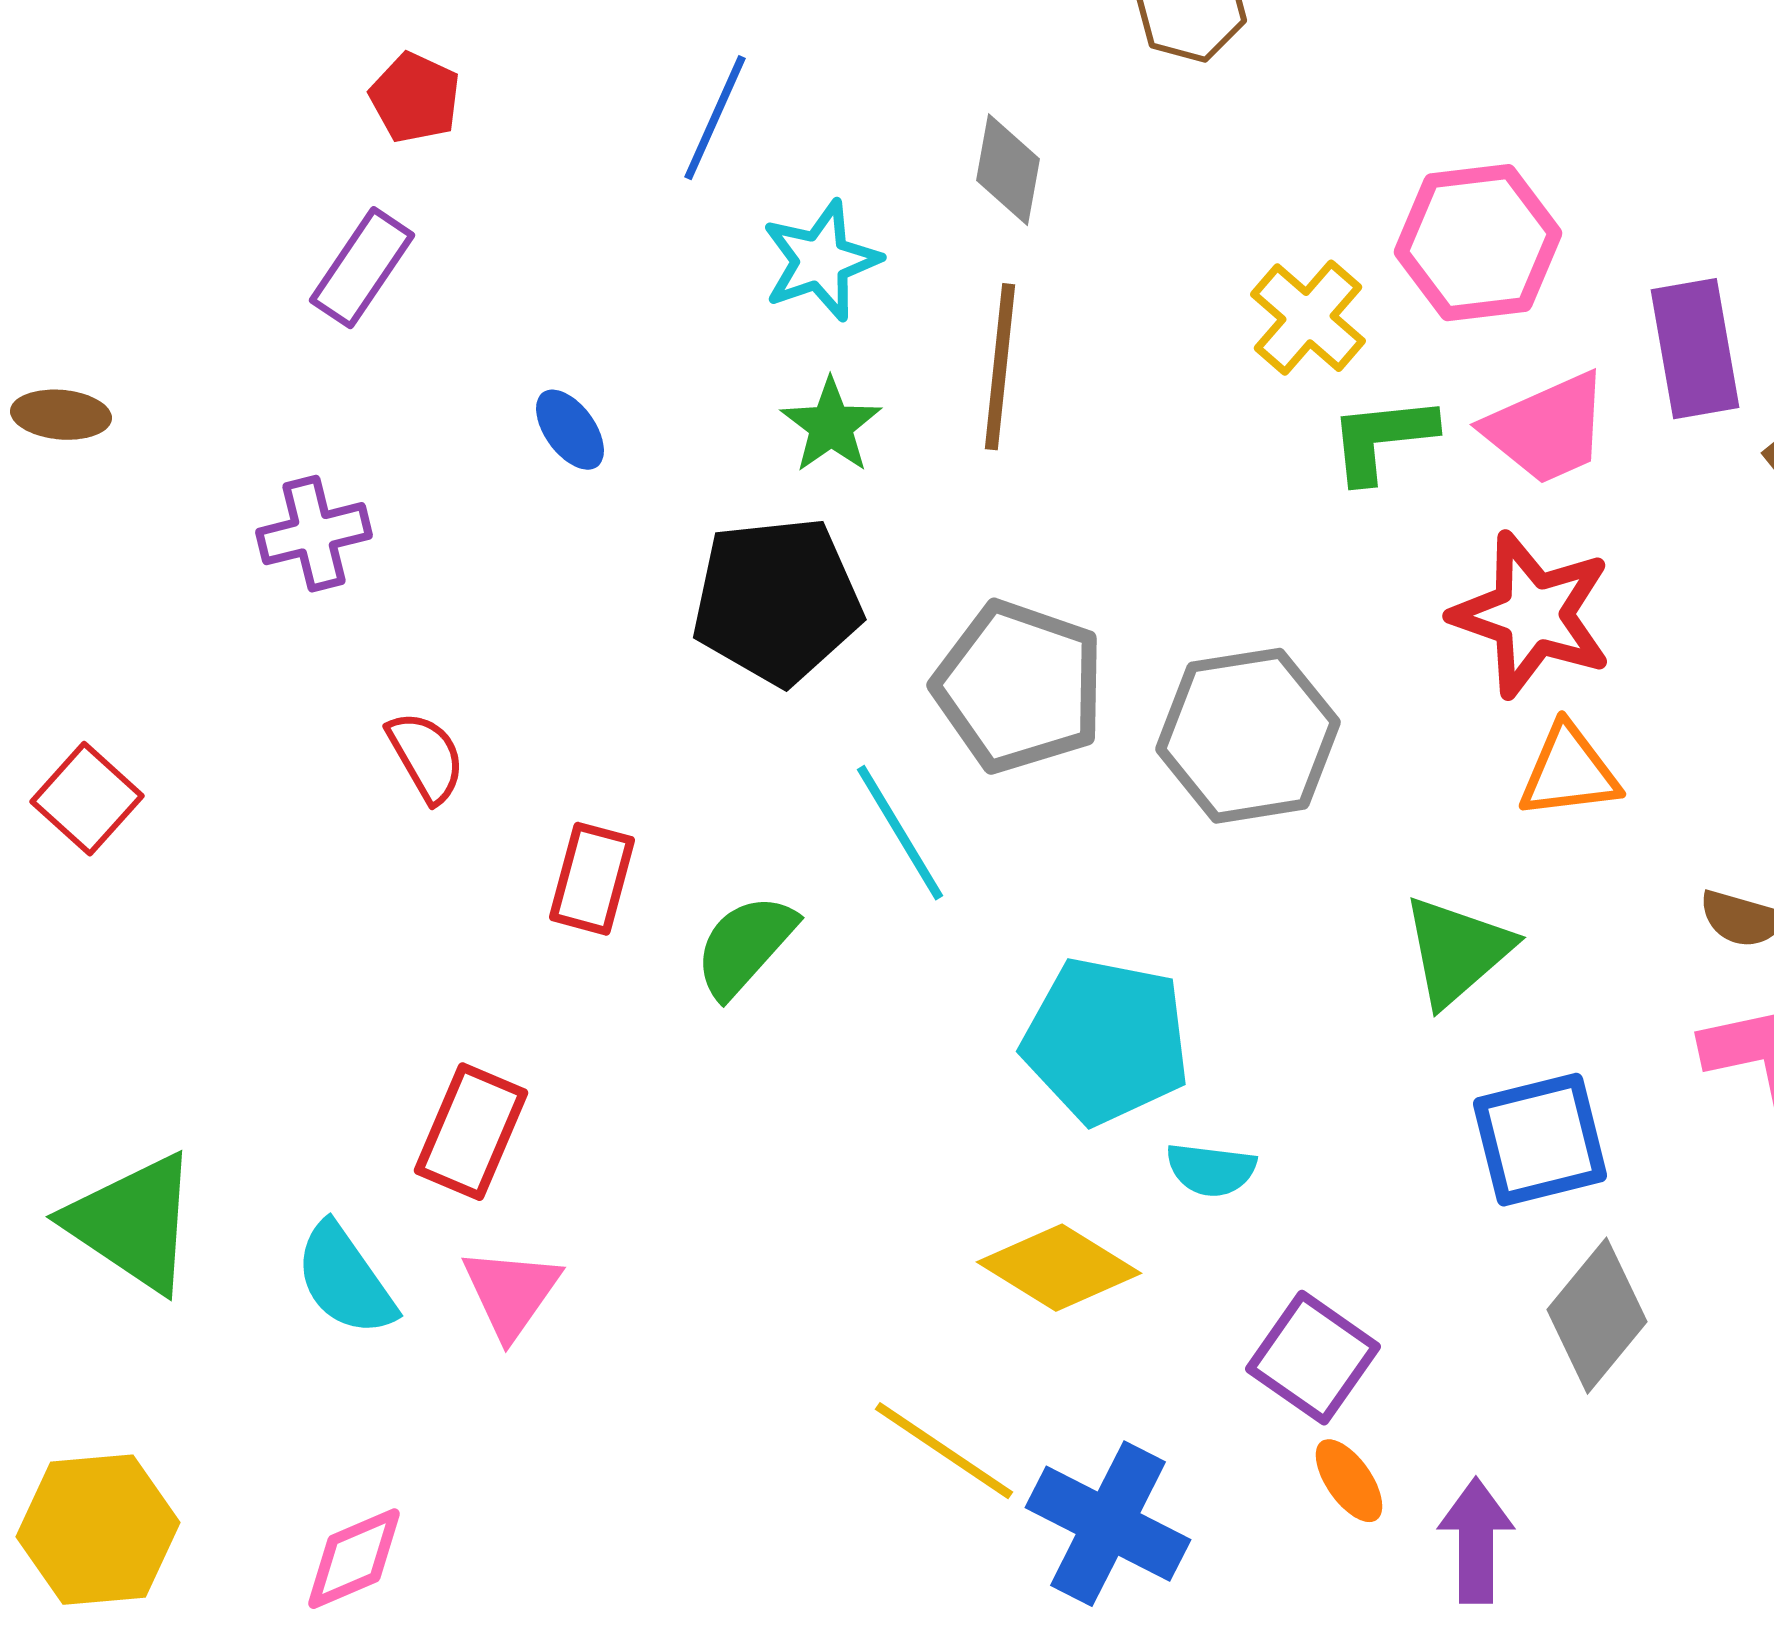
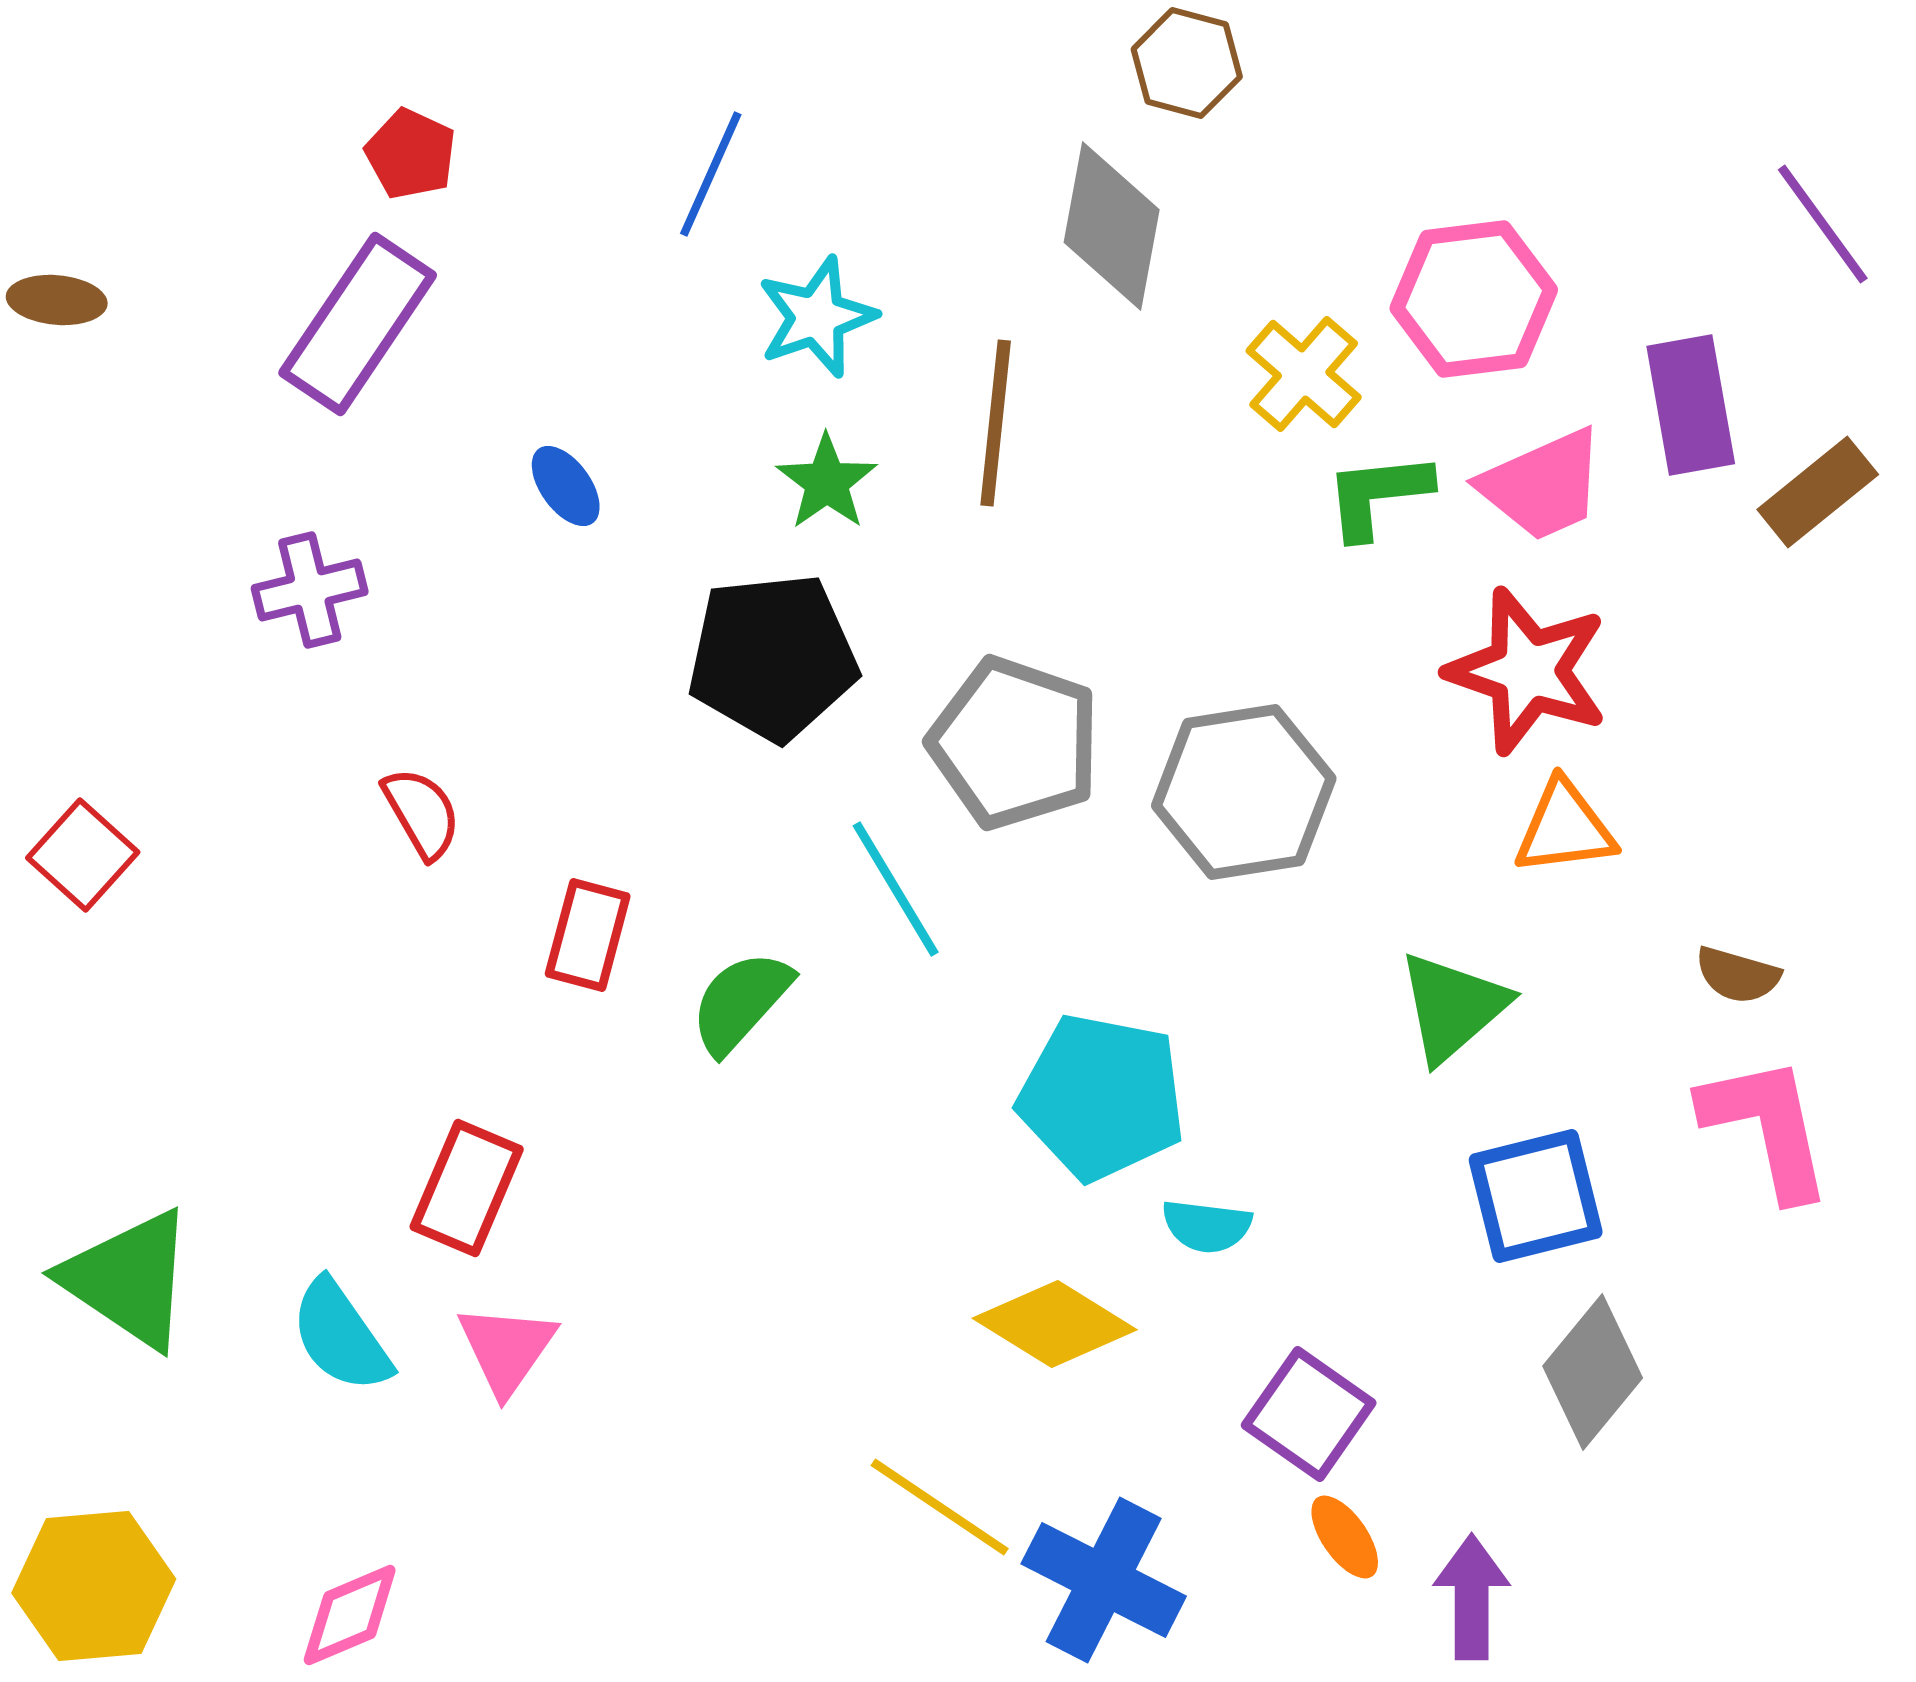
gray diamond: (1008, 170) -> (1112, 226), moved, size x1.5
purple rectangle: (362, 268) -> (358, 324), size x1.5
brown ellipse: (61, 415) -> (57, 300), moved

